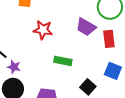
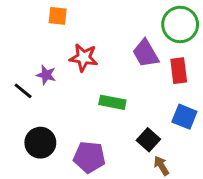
purple trapezoid: (86, 27) -> (146, 53), turned 30
purple star: (14, 67) -> (46, 75), moved

